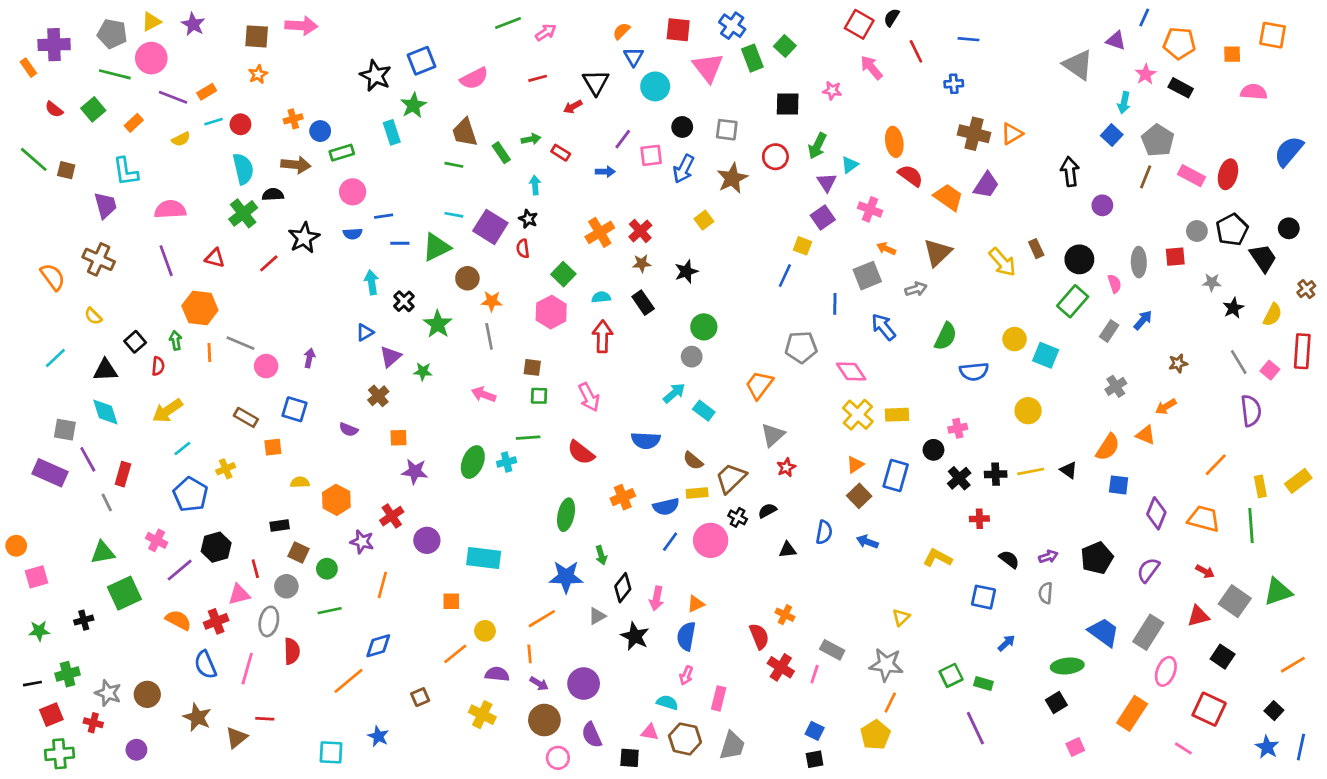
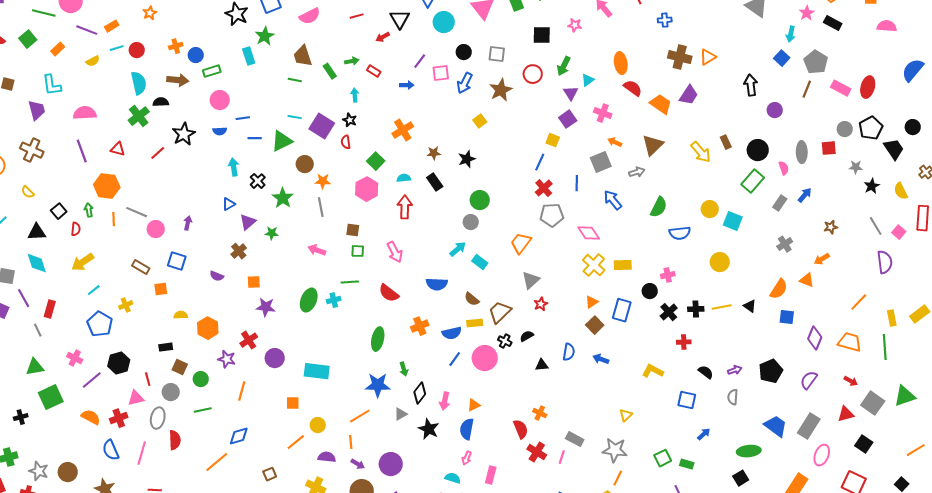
red cross: (640, 231) -> (544, 188), moved
yellow semicircle: (1273, 315) -> (901, 191), turned 126

